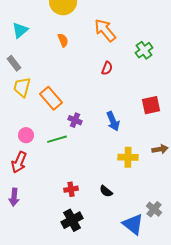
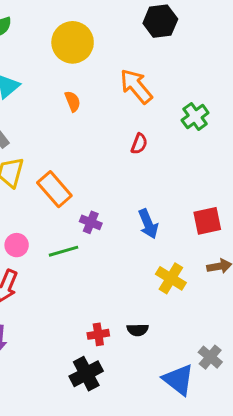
red square: (151, 105) -> (207, 221), moved
yellow cross: (128, 157) -> (171, 278), turned 30
red cross: (71, 189) -> (98, 334), moved
black semicircle: (106, 191) -> (138, 330), turned -40

